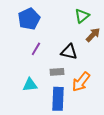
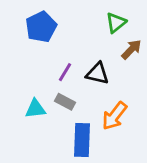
purple line: (36, 49) -> (65, 72), moved
gray rectangle: (57, 72) -> (65, 102), moved, turned 32
cyan triangle: (30, 85) -> (35, 109), moved

